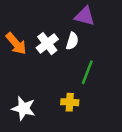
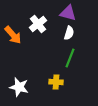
white semicircle: (72, 41) -> (69, 33), moved
white cross: (47, 44) -> (38, 24), moved

